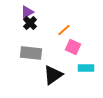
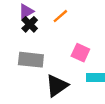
orange line: (64, 30) -> (60, 16), moved

